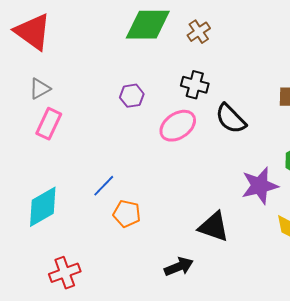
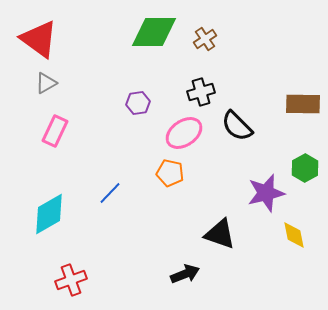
black cross: (195, 85) -> (201, 92), turned -32
gray triangle: (40, 89) -> (46, 83), moved
orange pentagon: (127, 214) -> (170, 173), moved

